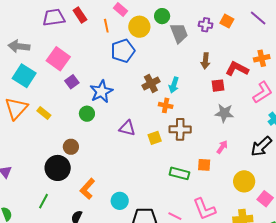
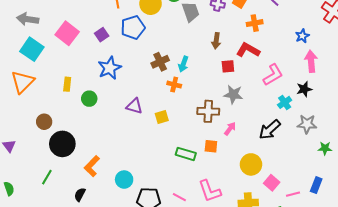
orange cross: (262, 58) -> (255, 23), moved
purple square: (72, 82) -> (102, 35), moved
yellow rectangle: (44, 113) -> (67, 84), moved, turned 56
green circle: (87, 114) -> (89, 99), moved
brown cross: (180, 129) -> (208, 111), moved
brown circle: (71, 147) -> (44, 122), moved

